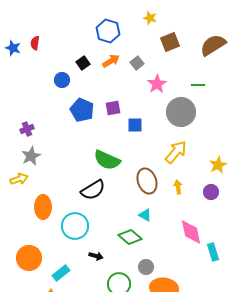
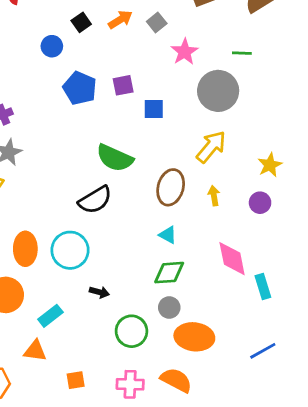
brown ellipse: (147, 181) -> (171, 187), turned 35
orange ellipse: (43, 207) -> (25, 249), moved
green diamond: (130, 237) -> (169, 273), moved, turned -45

